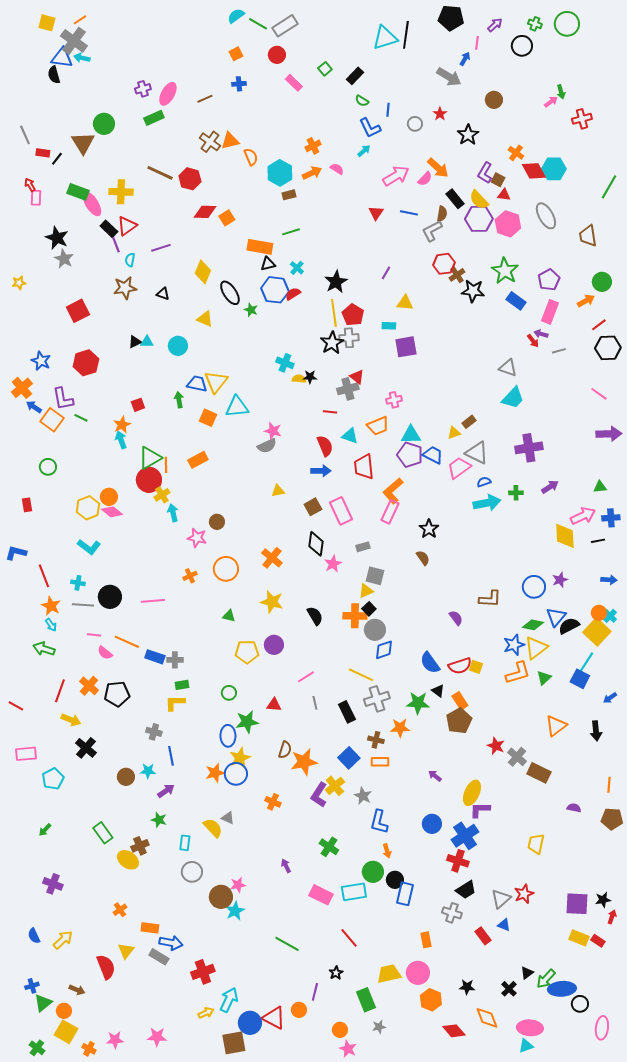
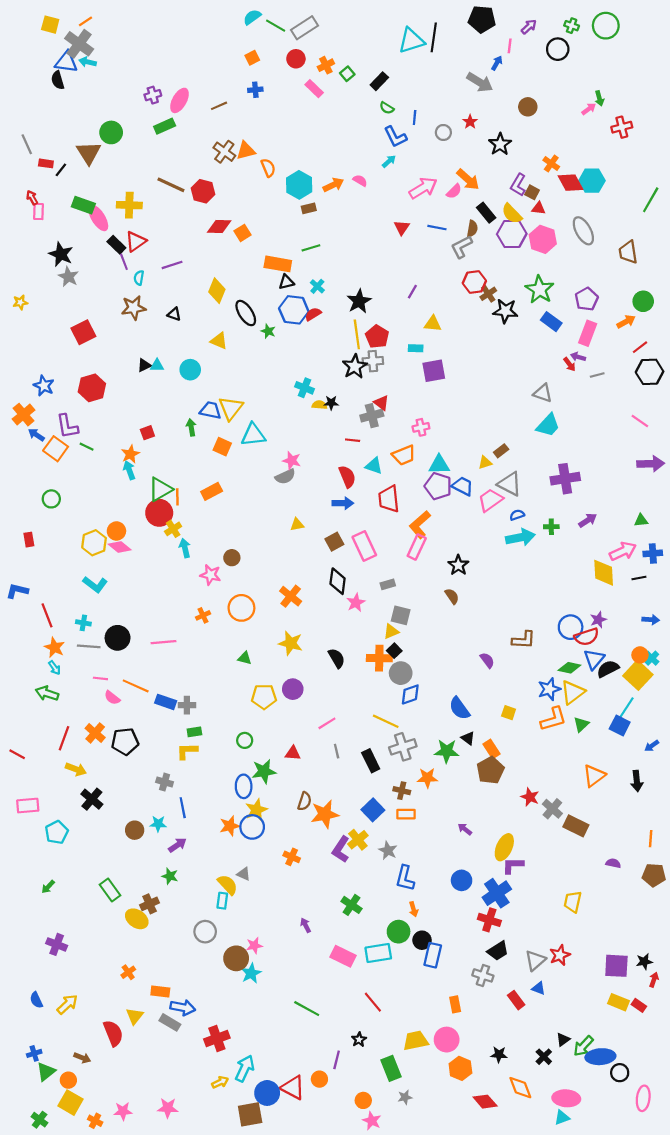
orange cross: (313, 146) -> (326, 65), moved
red semicircle: (460, 666) -> (587, 637), moved
cyan rectangle: (185, 843) -> (222, 901), moved

